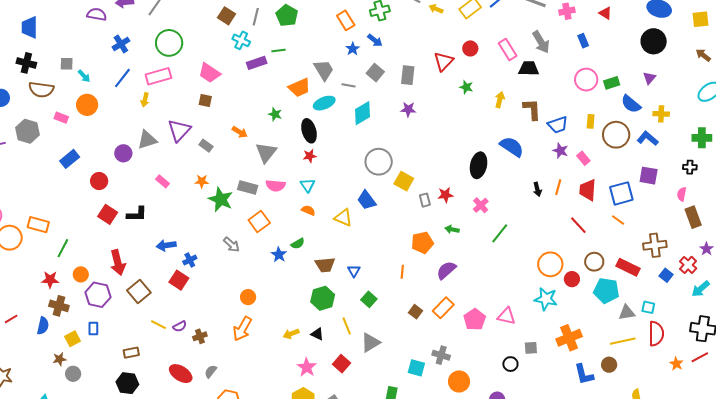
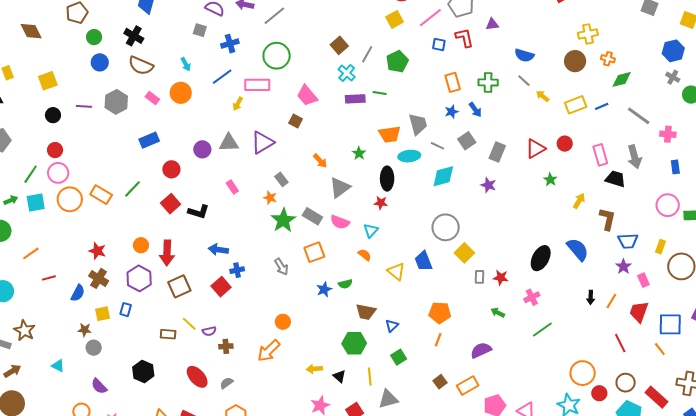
gray square: (67, 64) -> (200, 30), moved
gray rectangle: (206, 146) -> (281, 179), moved
orange pentagon: (422, 243) -> (440, 313), moved
green line: (63, 248) -> (132, 189), moved
orange circle: (81, 274) -> (141, 245), moved
brown rectangle: (131, 353) -> (168, 334), moved

